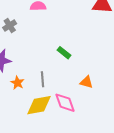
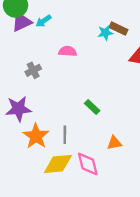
orange triangle: (86, 82) -> (114, 143), turned -32
orange star: (17, 83) -> (36, 136), size x1.6

